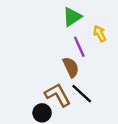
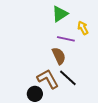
purple line: (79, 47) -> (66, 39), turned -54

